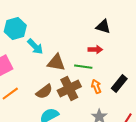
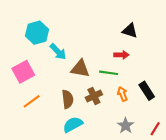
black rectangle: (119, 84) -> (147, 91), turned -72
brown cross: (69, 89) -> (94, 96), size x0.7
brown semicircle: (44, 92) -> (68, 99), turned -60

